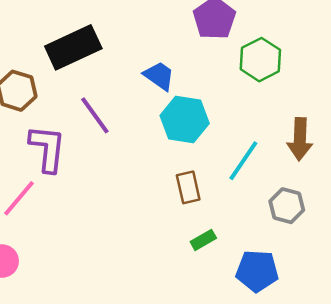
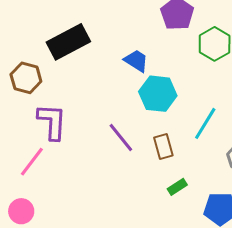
purple line: (95, 115) -> (121, 137), moved

